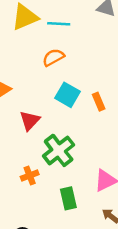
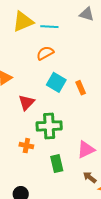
green cross: (59, 150) -> (49, 126), turned 35
orange cross: (30, 176) -> (26, 146), turned 32

